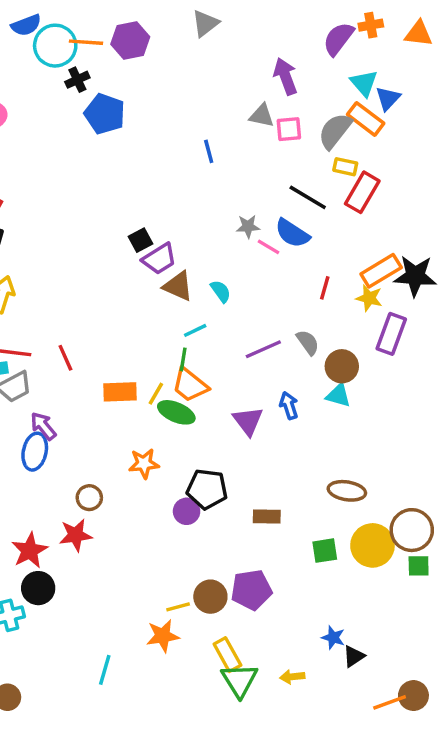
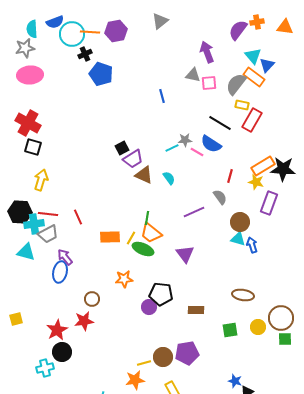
cyan line: (195, 330) -> (172, 148), moved
gray semicircle: (308, 342) -> (220, 197), moved
blue arrow: (289, 406) -> (252, 245), moved
yellow circle: (372, 545) -> (258, 327), size x0.6

